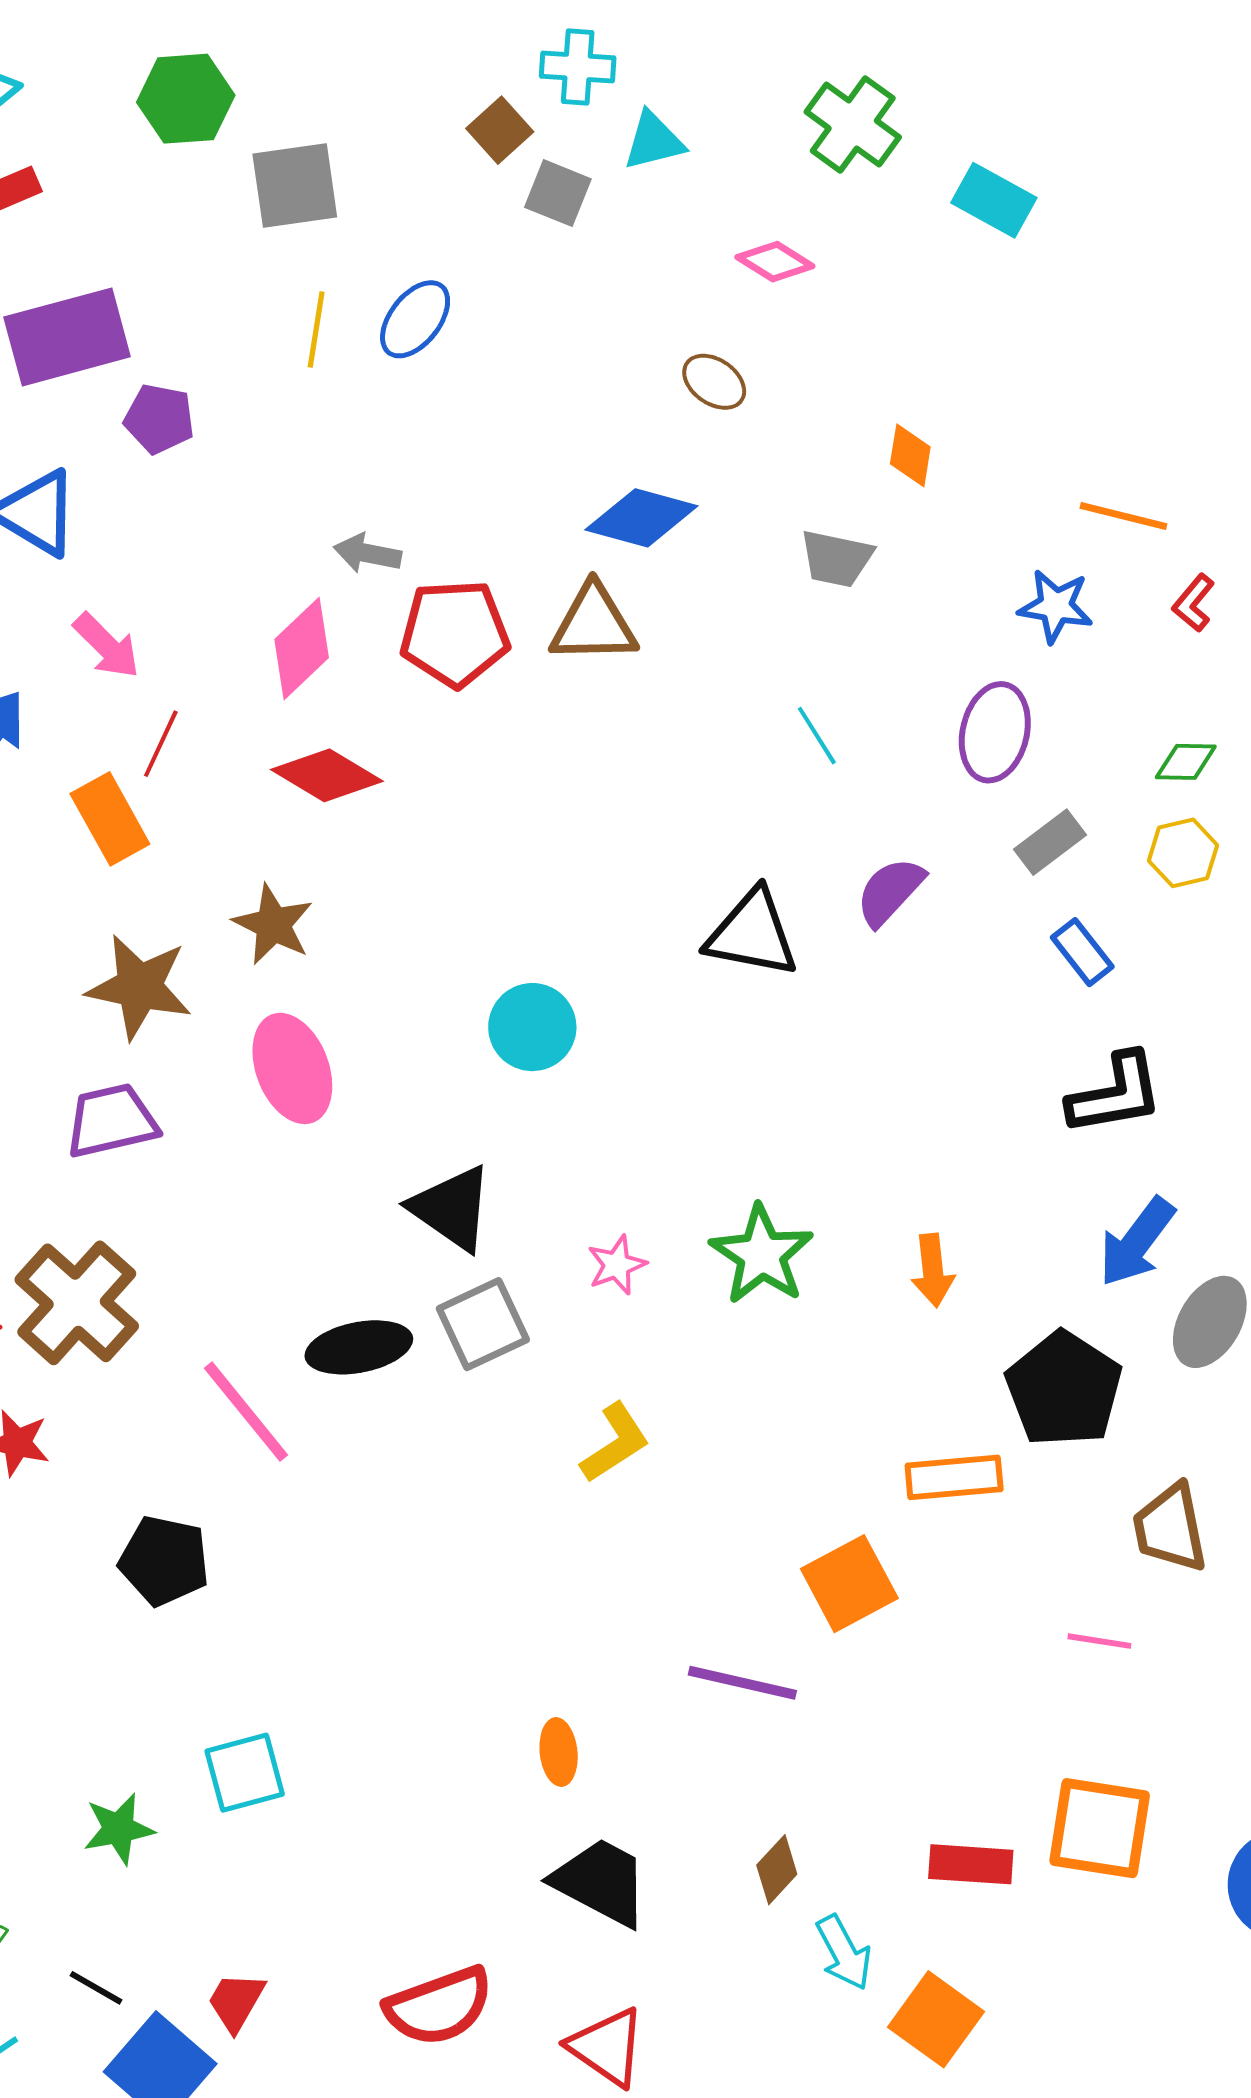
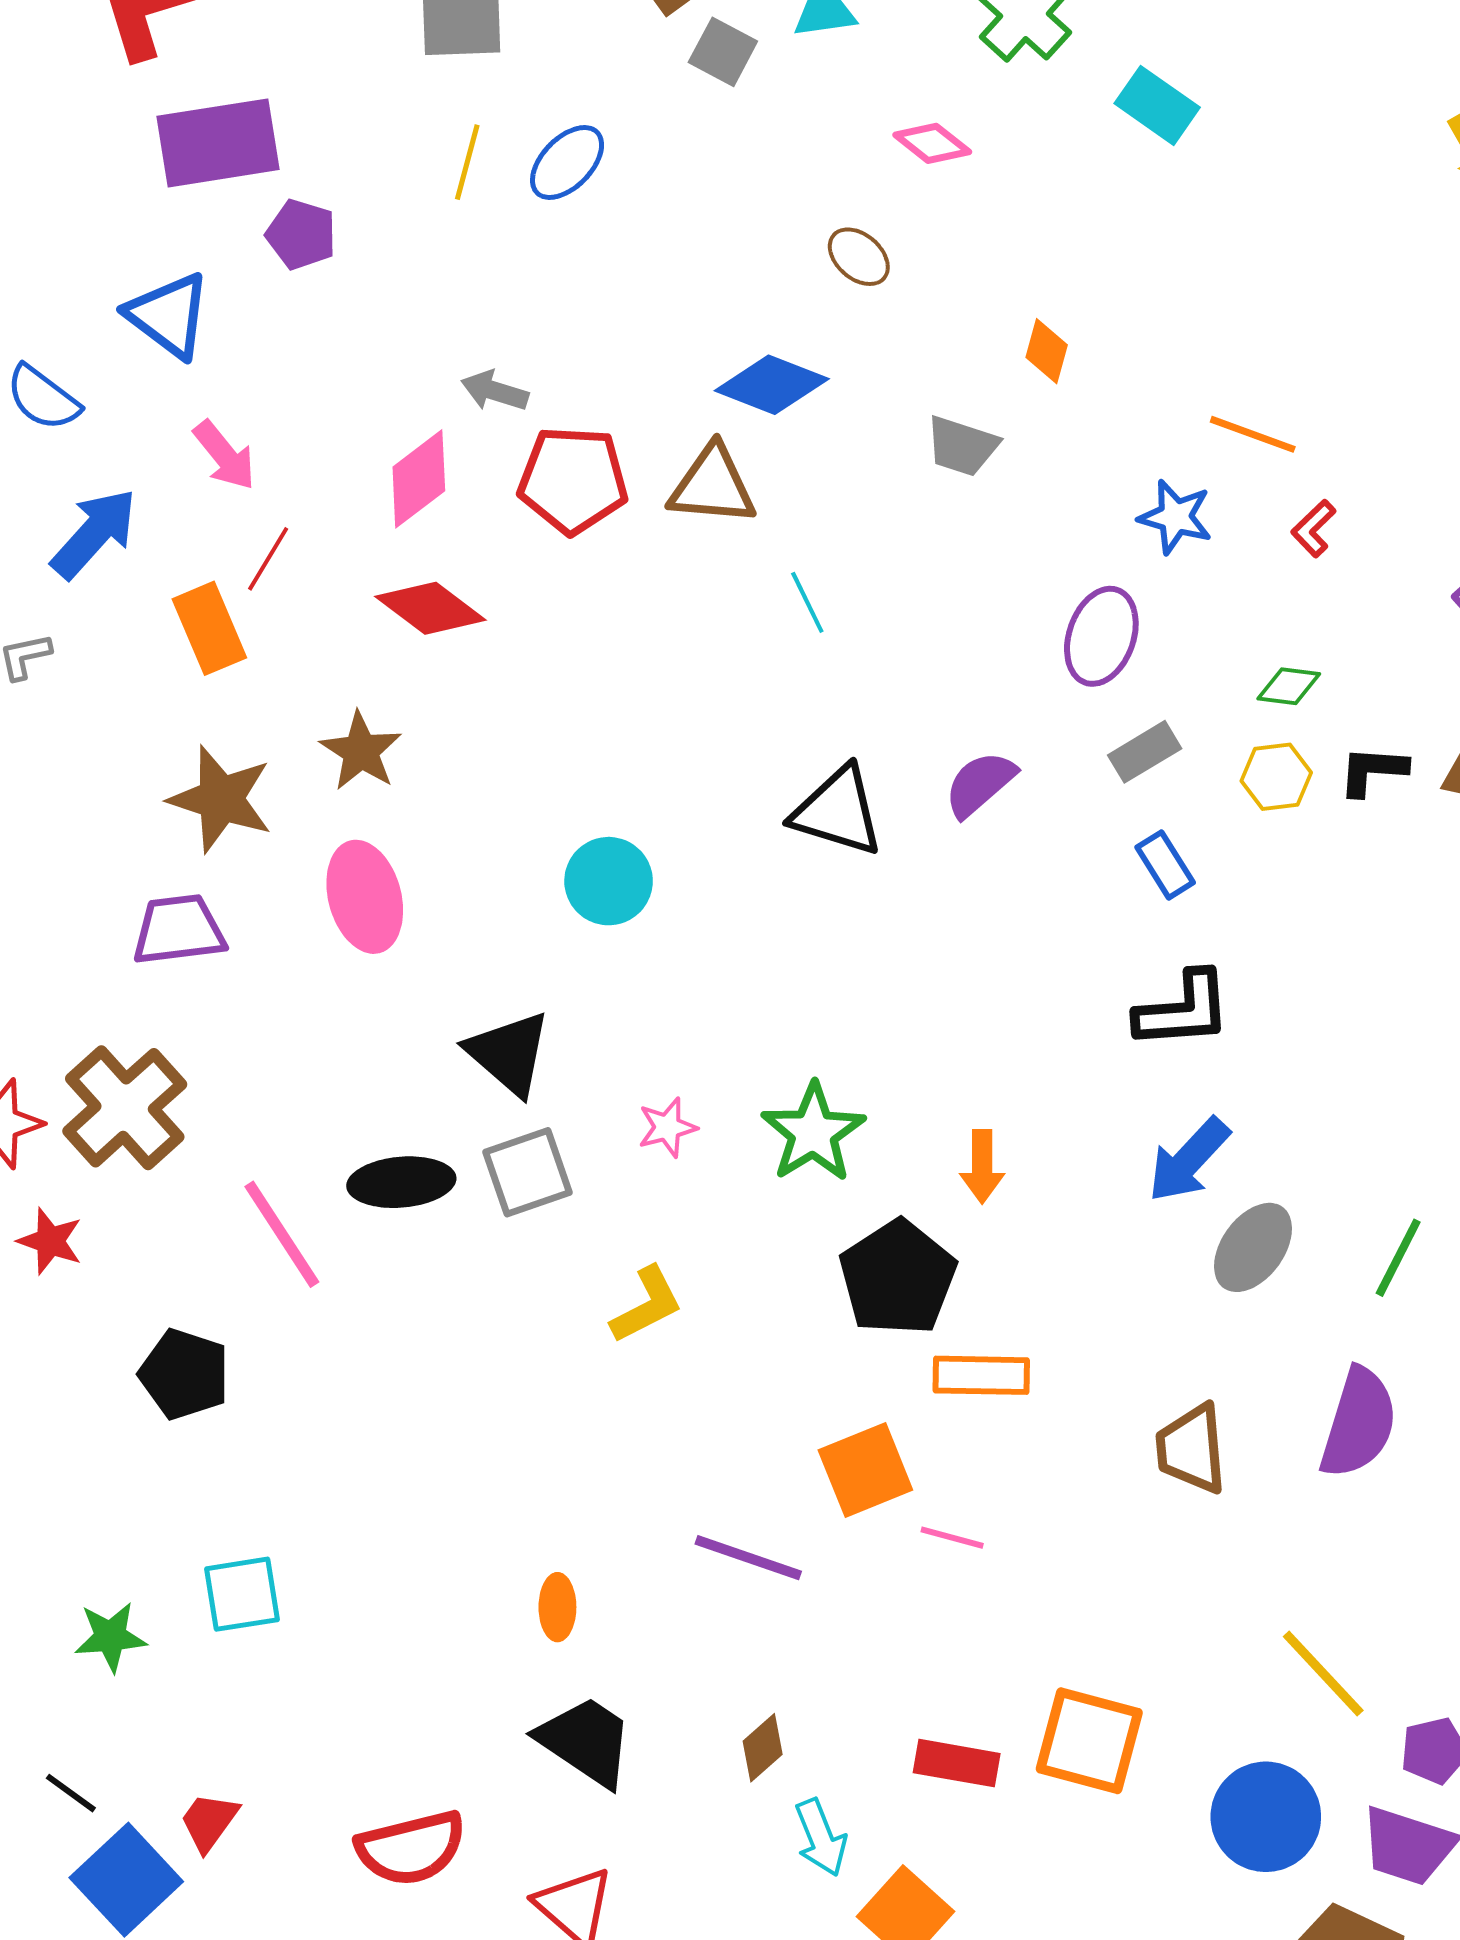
cyan line: (817, 736) -> (807, 602), moved
black pentagon: (1064, 1389) -> (898, 1278), moved
pink line: (1099, 1641) -> (952, 1538), moved

